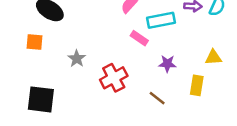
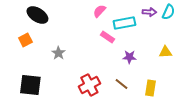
orange square: (34, 42) -> (25, 40), turned -32
red cross: (114, 78) -> (89, 85), moved
yellow rectangle: (197, 85) -> (150, 88), moved

